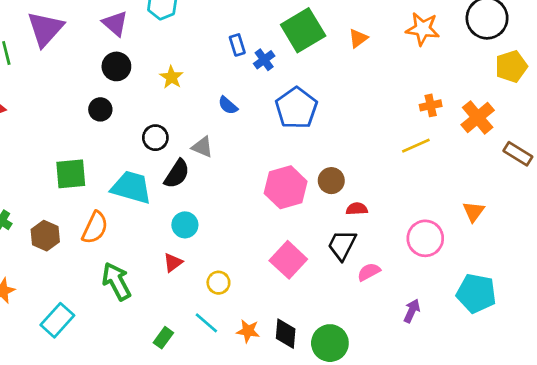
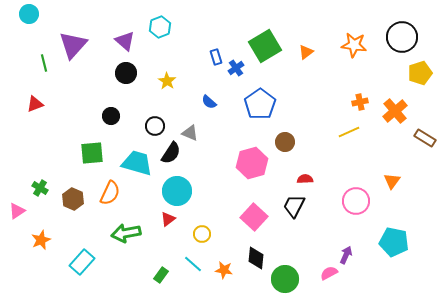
black circle: (100, 109) -> (111, 116), moved
brown circle: (331, 181) -> (285, 142), moved
cyan circle: (185, 225) -> (177, 191), size x1.5
pink semicircle: (369, 272) -> (329, 273), moved
green arrow: (116, 281) -> (126, 233), turned -72
black diamond: (286, 334) -> (256, 258), moved

